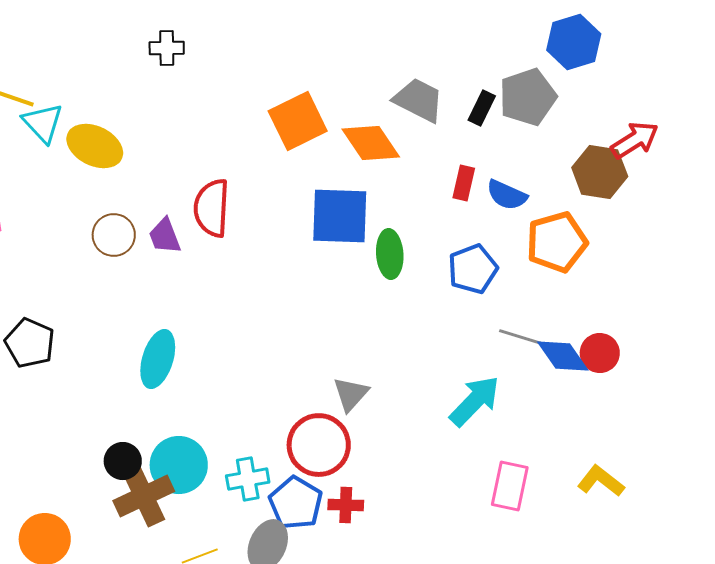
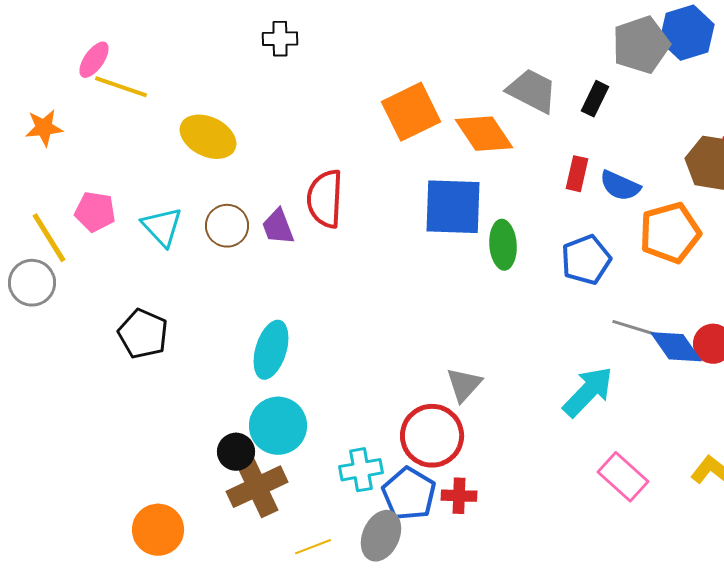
gray pentagon: (528, 97) -> (641, 45), moved
cyan triangle: (43, 123) -> (162, 227), moved
cyan circle: (179, 465) -> (278, 426), moved
pink rectangle: (510, 486) -> (623, 477), turned -60

